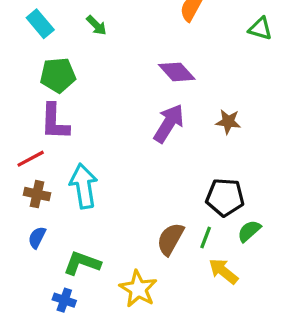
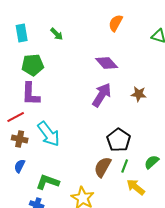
cyan rectangle: (40, 24) -> (22, 33), turned 30
cyan arrow: (84, 186) -> (49, 134), turned 152
black pentagon: (225, 197) -> (119, 140), moved, turned 30

